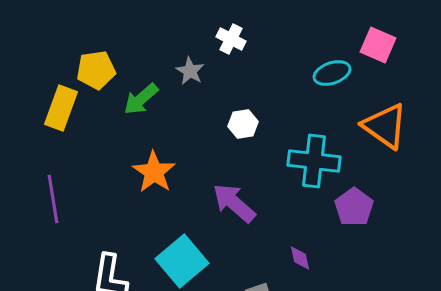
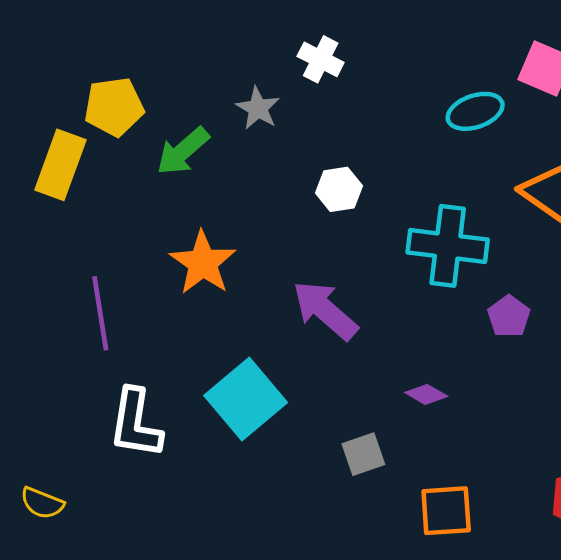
purple line: (53, 199) -> (100, 313), moved
purple pentagon: (354, 207) -> (509, 316), size x0.7
purple diamond: (300, 258) -> (426, 394), turned -48

